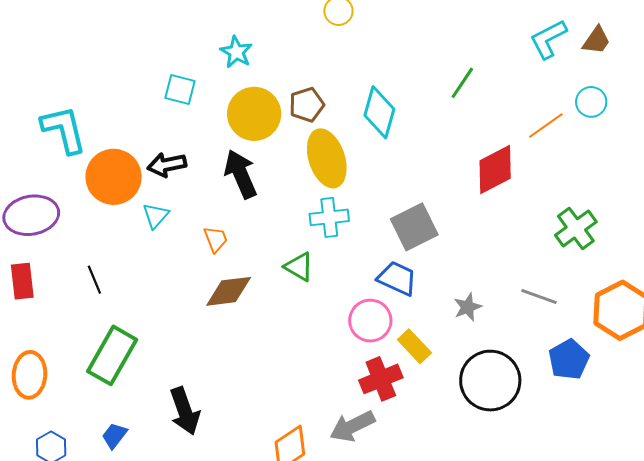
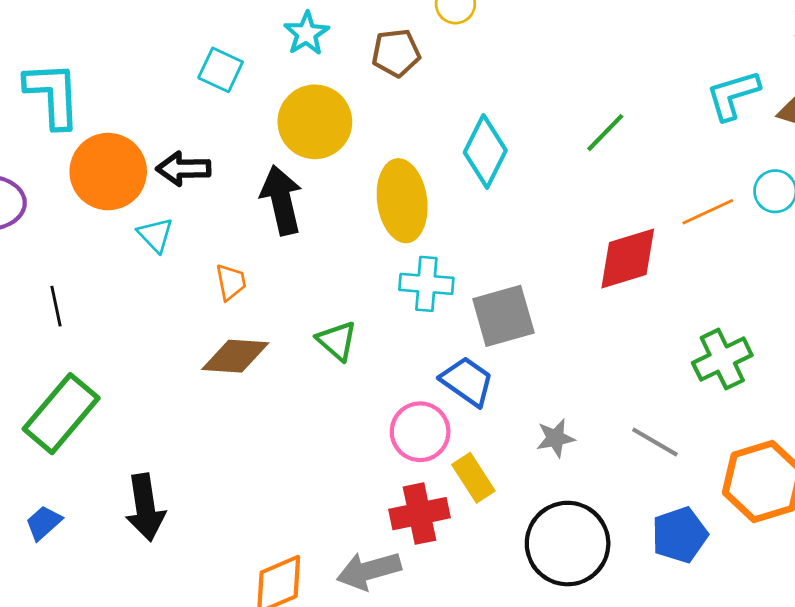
brown pentagon: (307, 105) -> (396, 53), moved
cyan triangle: (156, 216) -> (155, 235), turned -36
cyan cross: (329, 217) -> (426, 284), moved

